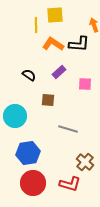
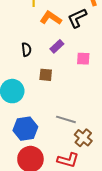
black L-shape: (79, 44) -> (77, 18), turned 150
black semicircle: (29, 75) -> (26, 49), turned 48
gray line: (68, 129) -> (66, 119), moved

